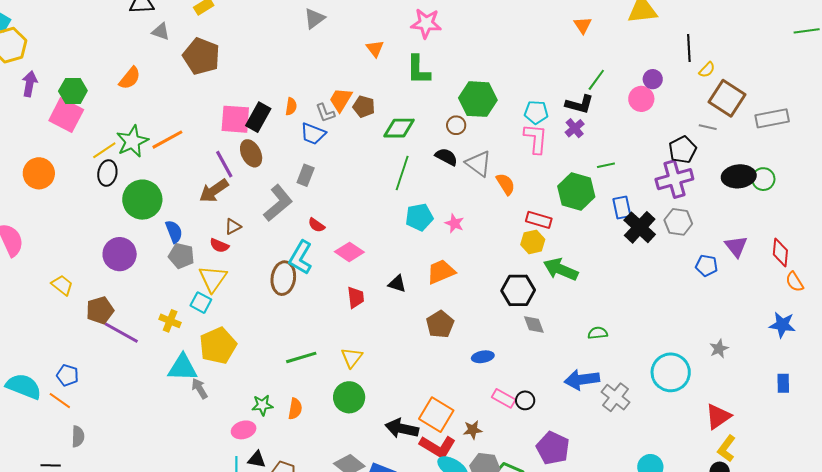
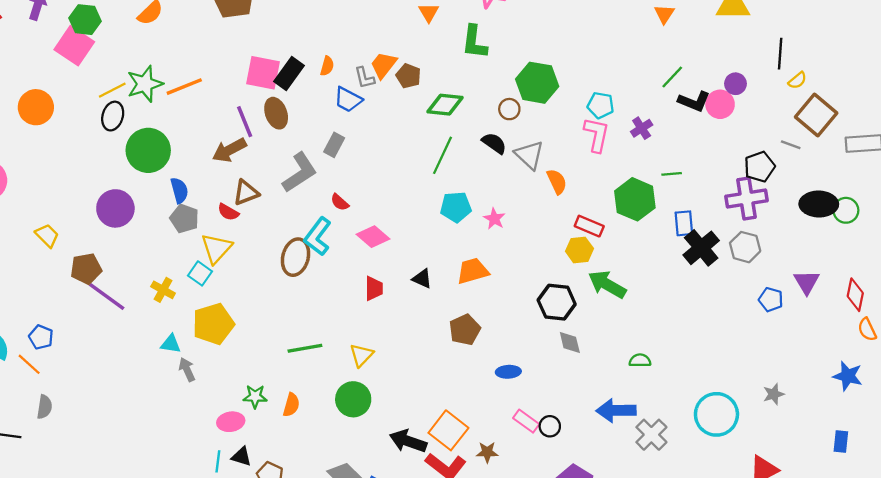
black L-shape: (579, 104) -> (694, 101), moved
brown triangle: (233, 226) -> (246, 193), size x1.4
cyan triangle: (183, 368) -> (171, 344), size x0.6

